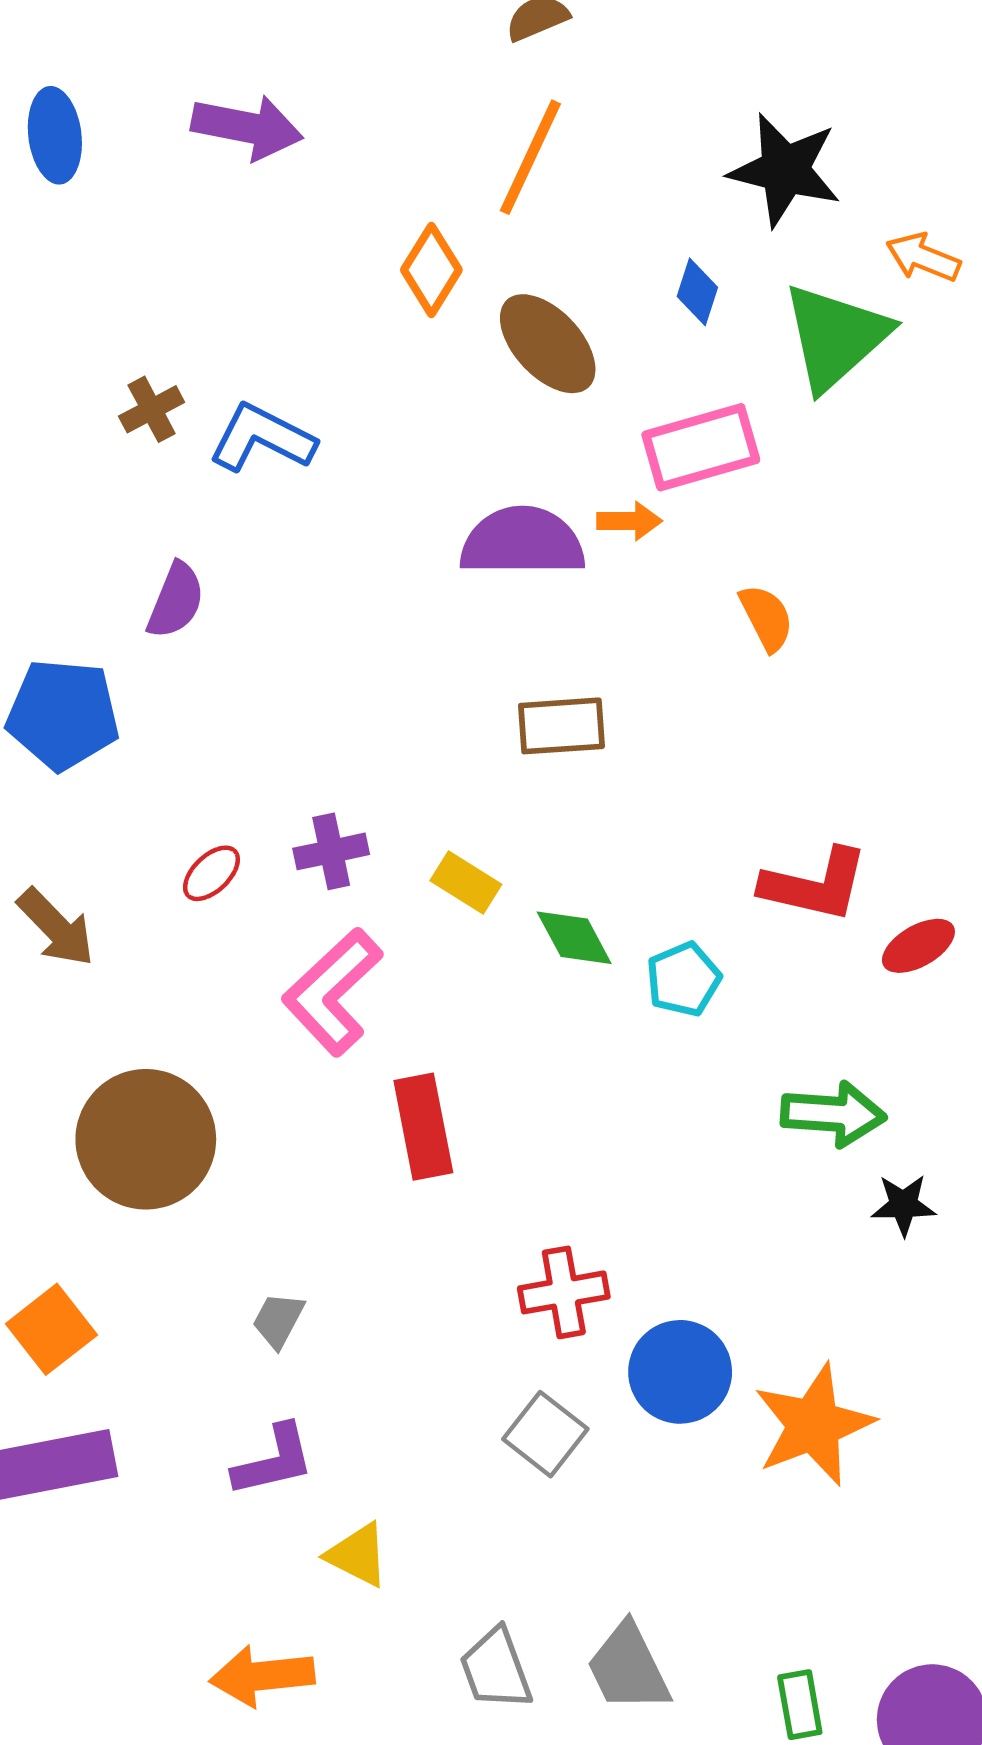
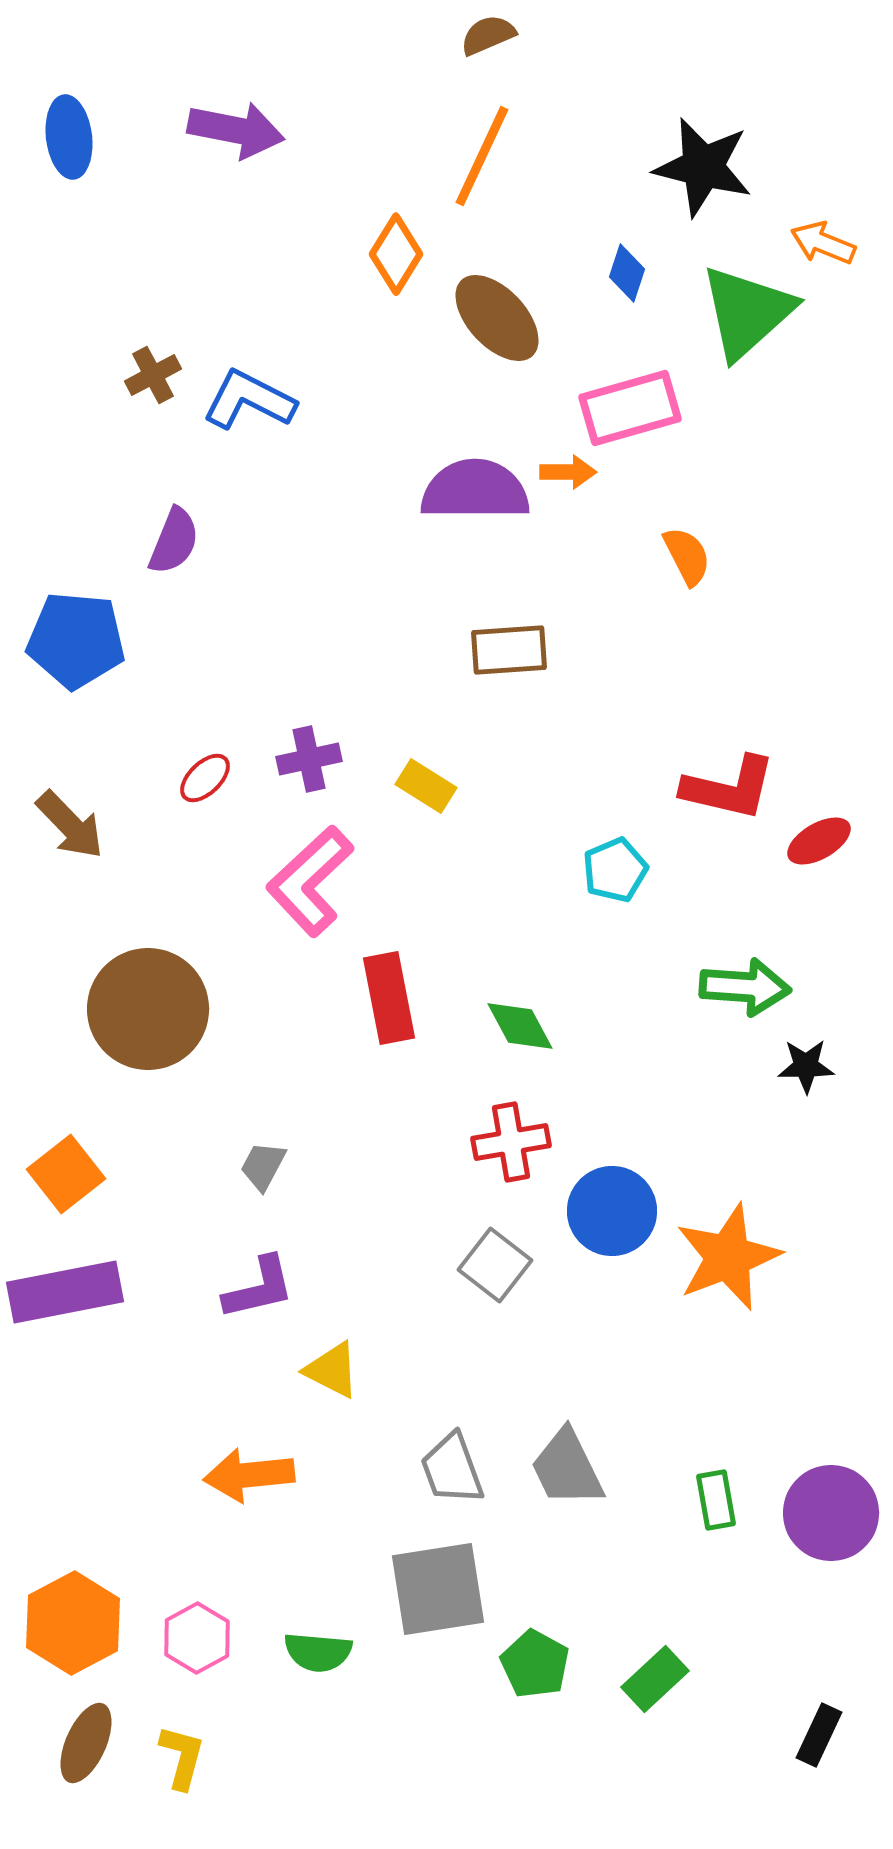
green diamond: (574, 938) -> (520, 1026), moved

